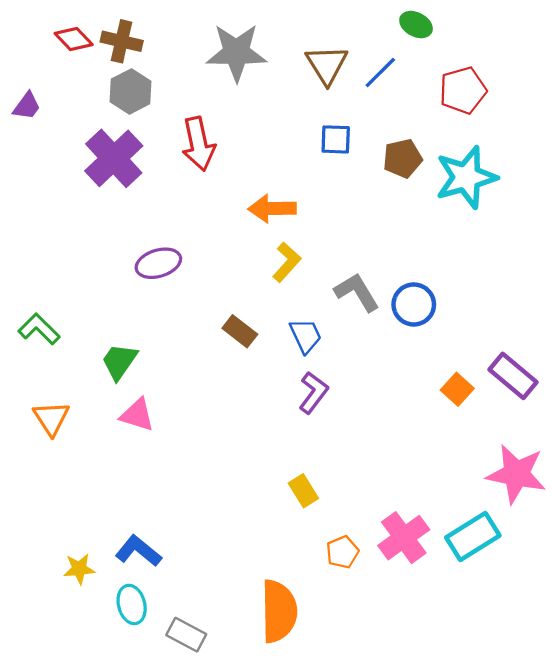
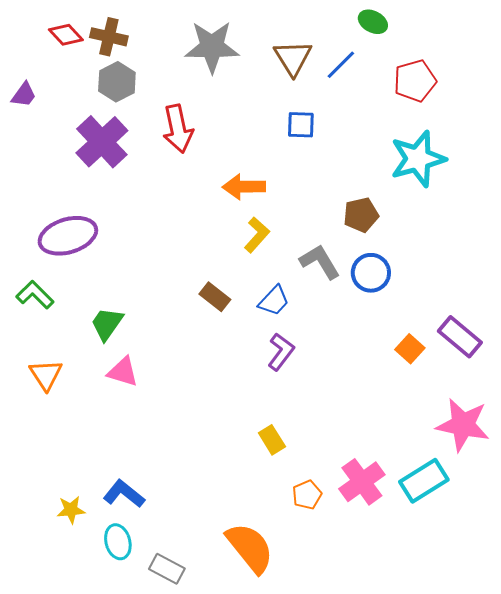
brown pentagon: (403, 158) -> (361, 215), moved
purple ellipse: (158, 263) -> (68, 236), moved, size x1.4
blue trapezoid: (306, 336) -> (274, 301), turned 68
orange semicircle: (279, 611) -> (250, 548), turned -38

